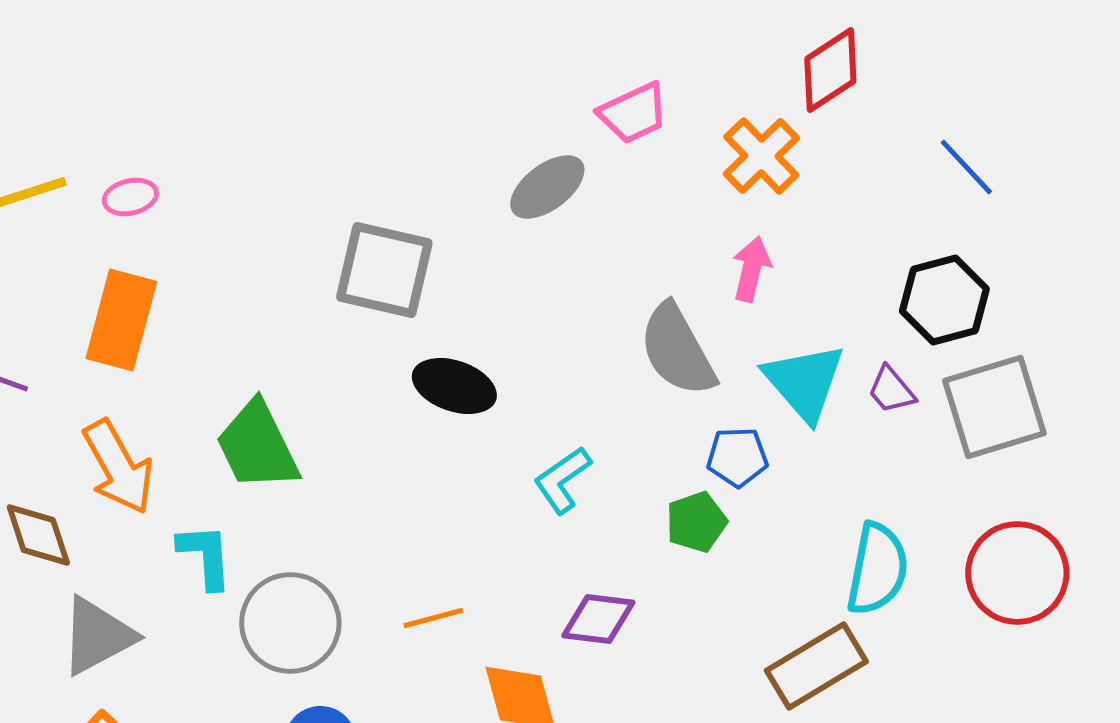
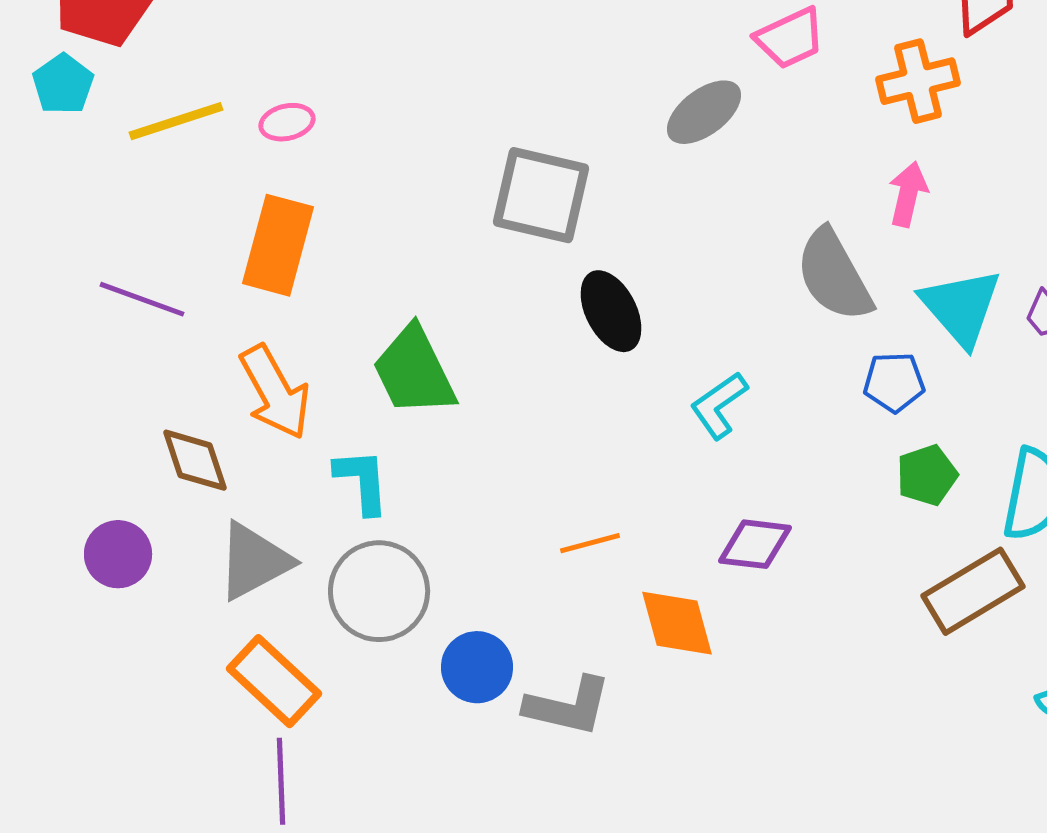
orange cross: (761, 156) -> (918, 81), turned 30
black ellipse: (454, 386) -> (611, 311), turned 44
green pentagon: (696, 522) -> (927, 475), moved
gray circle: (290, 623) -> (379, 591), moved

